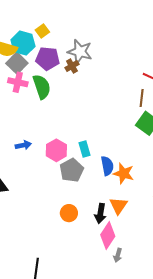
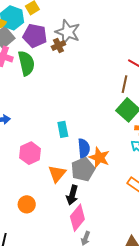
pink hexagon: (56, 150) -> (30, 153), moved
gray pentagon: (72, 170) -> (83, 169), moved
orange triangle: (118, 206) -> (57, 174), moved
orange circle: (69, 213) -> (27, 204), moved

